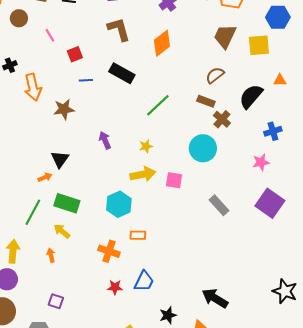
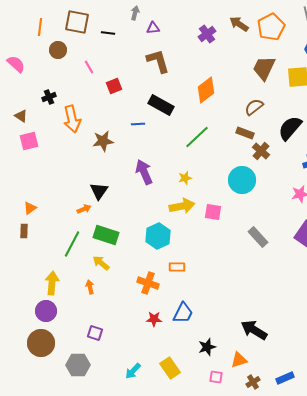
orange diamond: (162, 43) -> (206, 90), moved
blue line: (86, 80) -> (138, 124), moved
purple arrow: (105, 140) -> (144, 172), size x1.4

